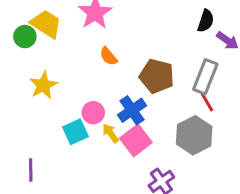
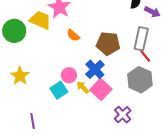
yellow trapezoid: (46, 24) -> (40, 20), moved
green circle: (25, 37) -> (14, 31), size x1.5
yellow star: (43, 85) -> (20, 76), moved

